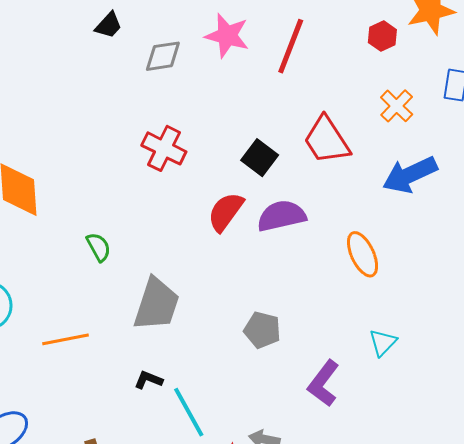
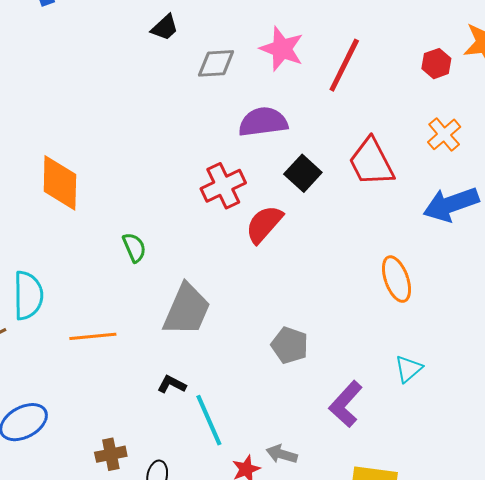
red cross: (164, 148) -> (223, 186), moved, turned 33
purple semicircle: (281, 216) -> (263, 122), moved

